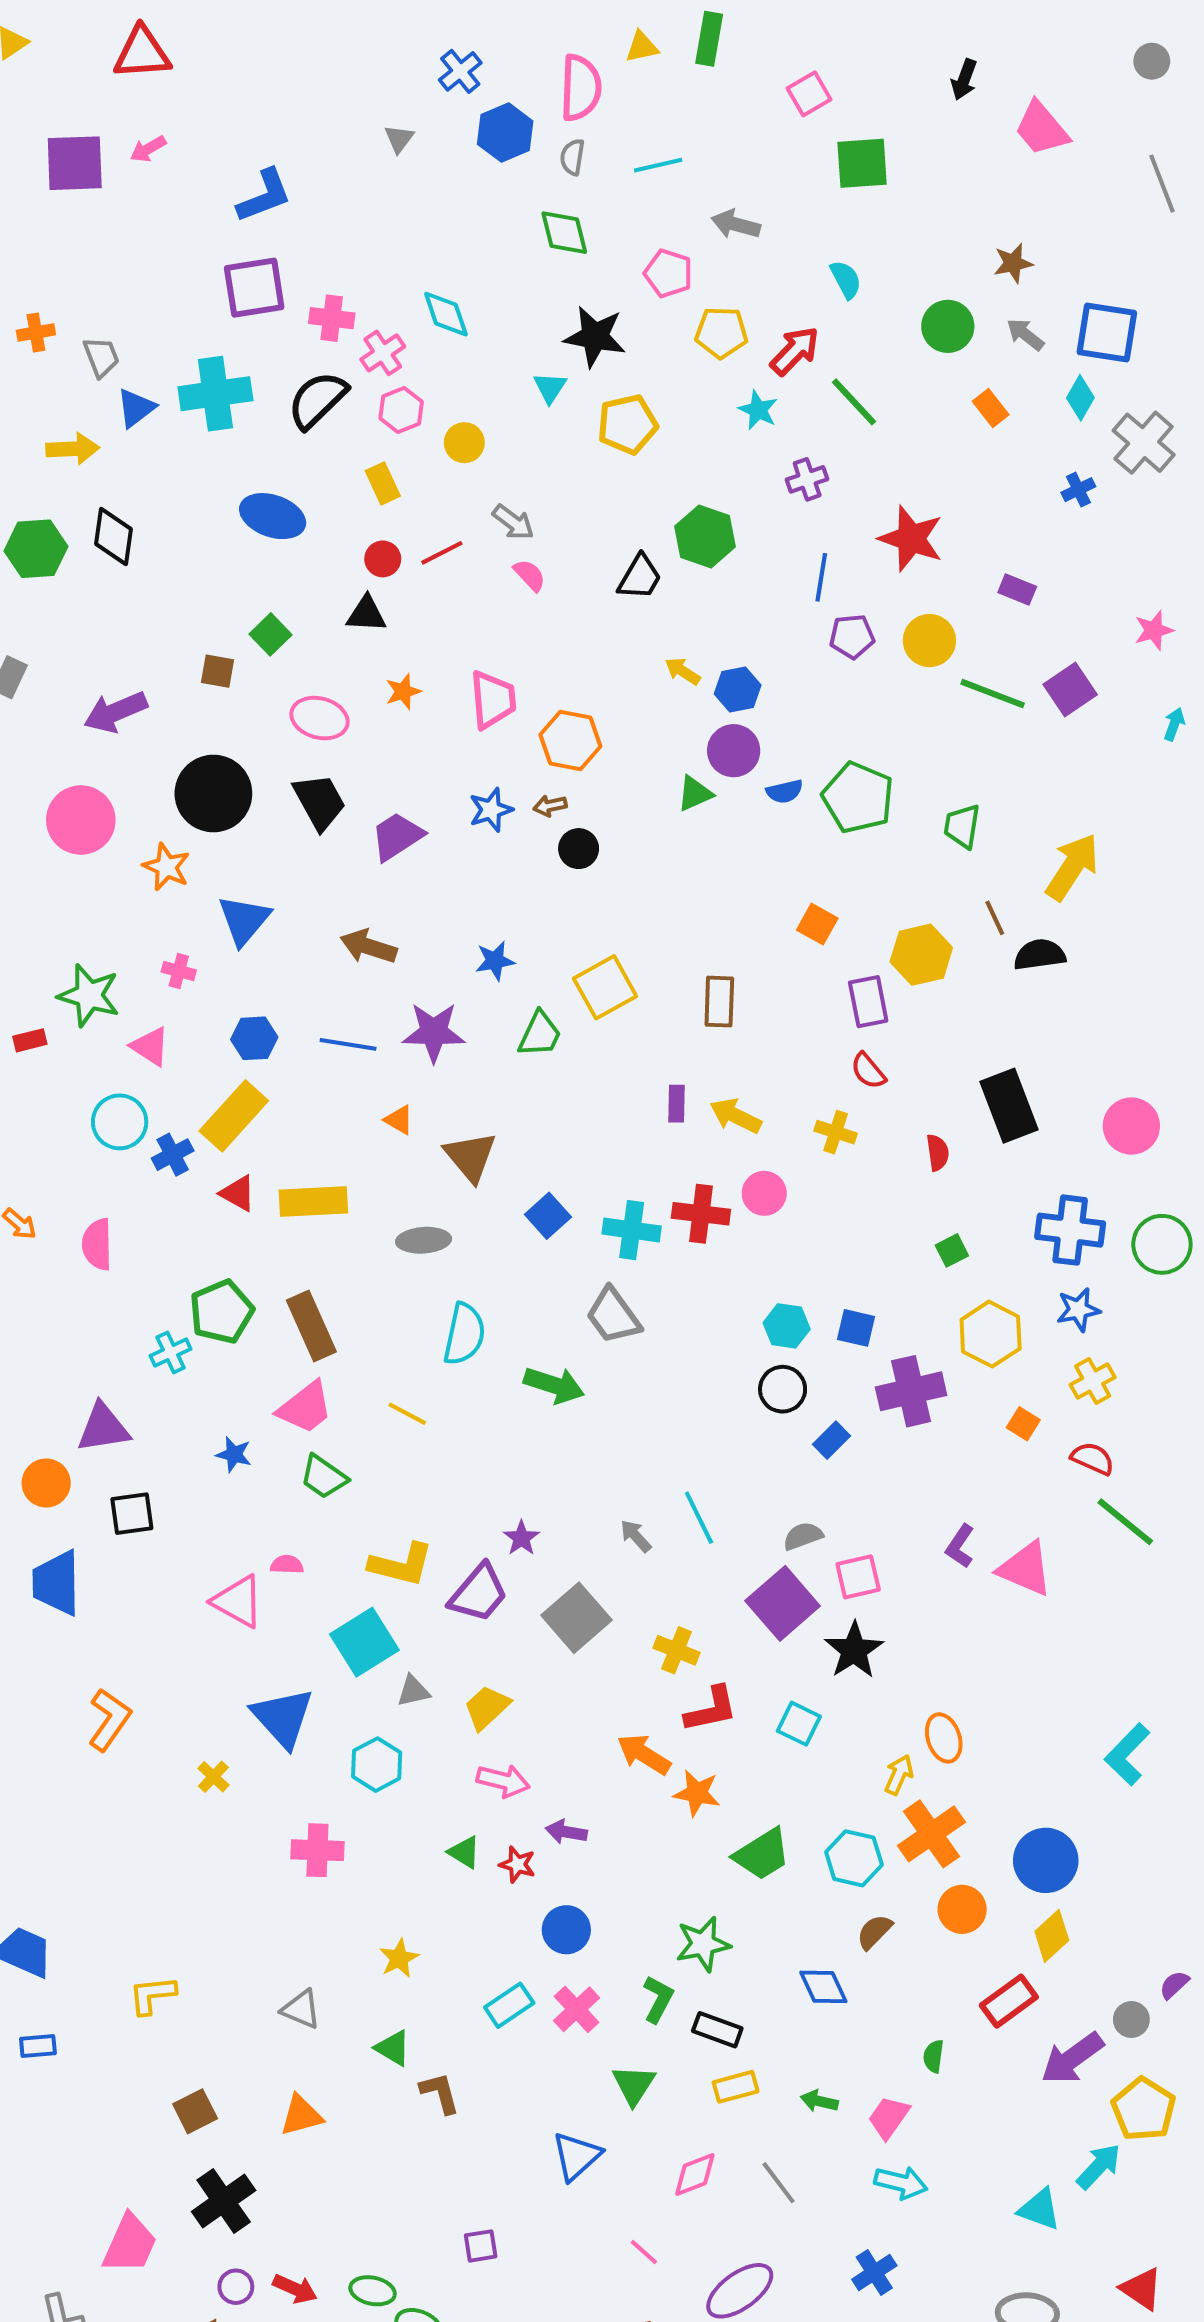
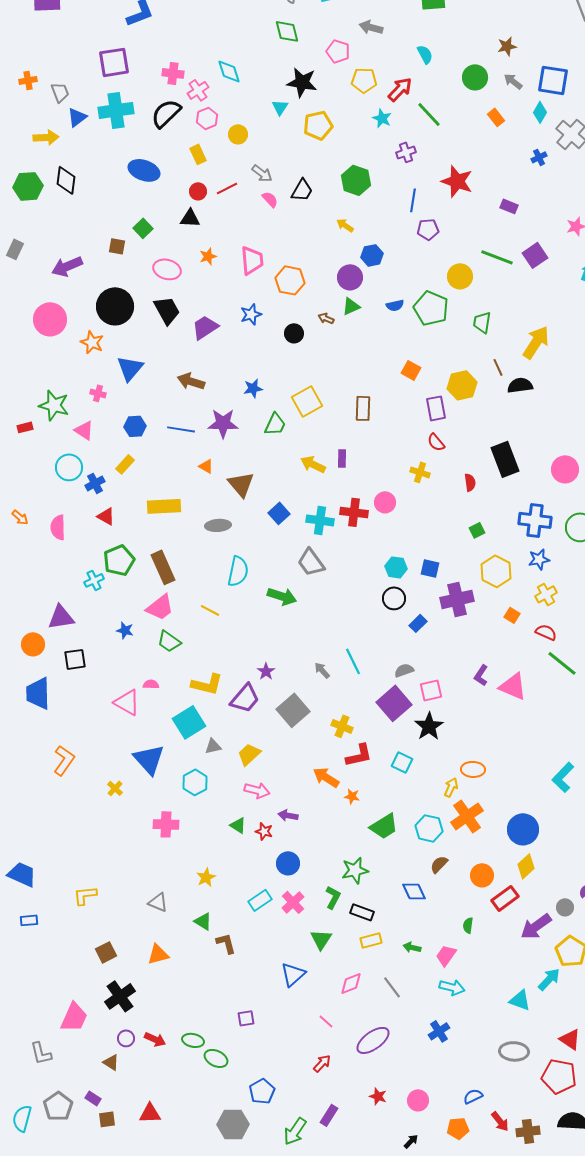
purple square: (254, 288) -> (114, 62), moved
black trapezoid: (640, 577) -> (302, 190), moved
yellow circle: (929, 641) -> (460, 276), moved
yellow arrow: (683, 671) -> (345, 225), moved
purple circle: (734, 751) -> (350, 277), moved
brown arrow: (550, 806) -> (326, 318), moved, turned 35
yellow rectangle: (234, 1116) -> (125, 464), size x0.6
yellow arrow: (736, 1116) -> (313, 464), moved
red triangle: (238, 1193) -> (106, 516), moved
orange ellipse: (944, 1738) -> (473, 769), turned -70
orange star: (697, 1793) -> (352, 796), size x0.7
orange circle: (962, 1909) -> (482, 875), moved

